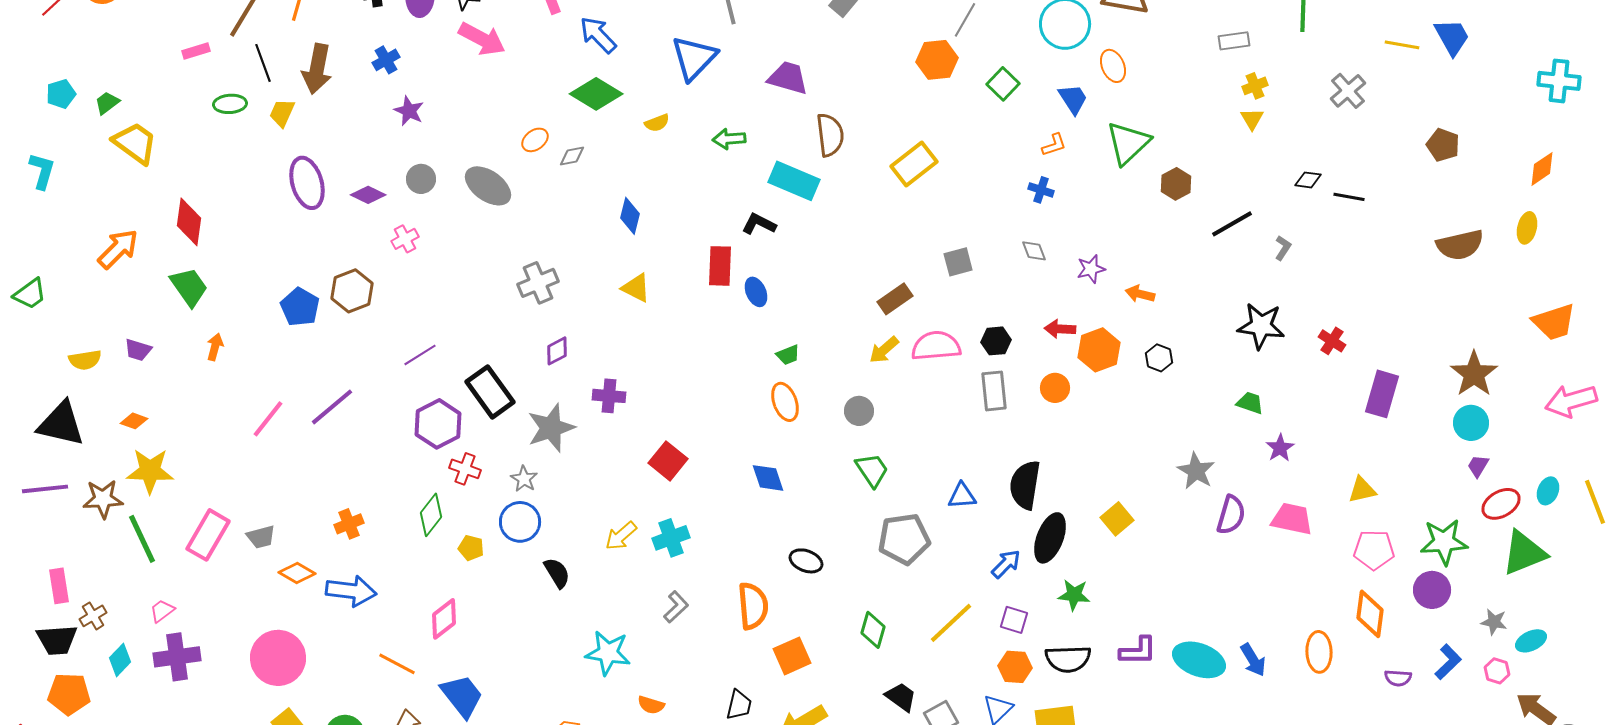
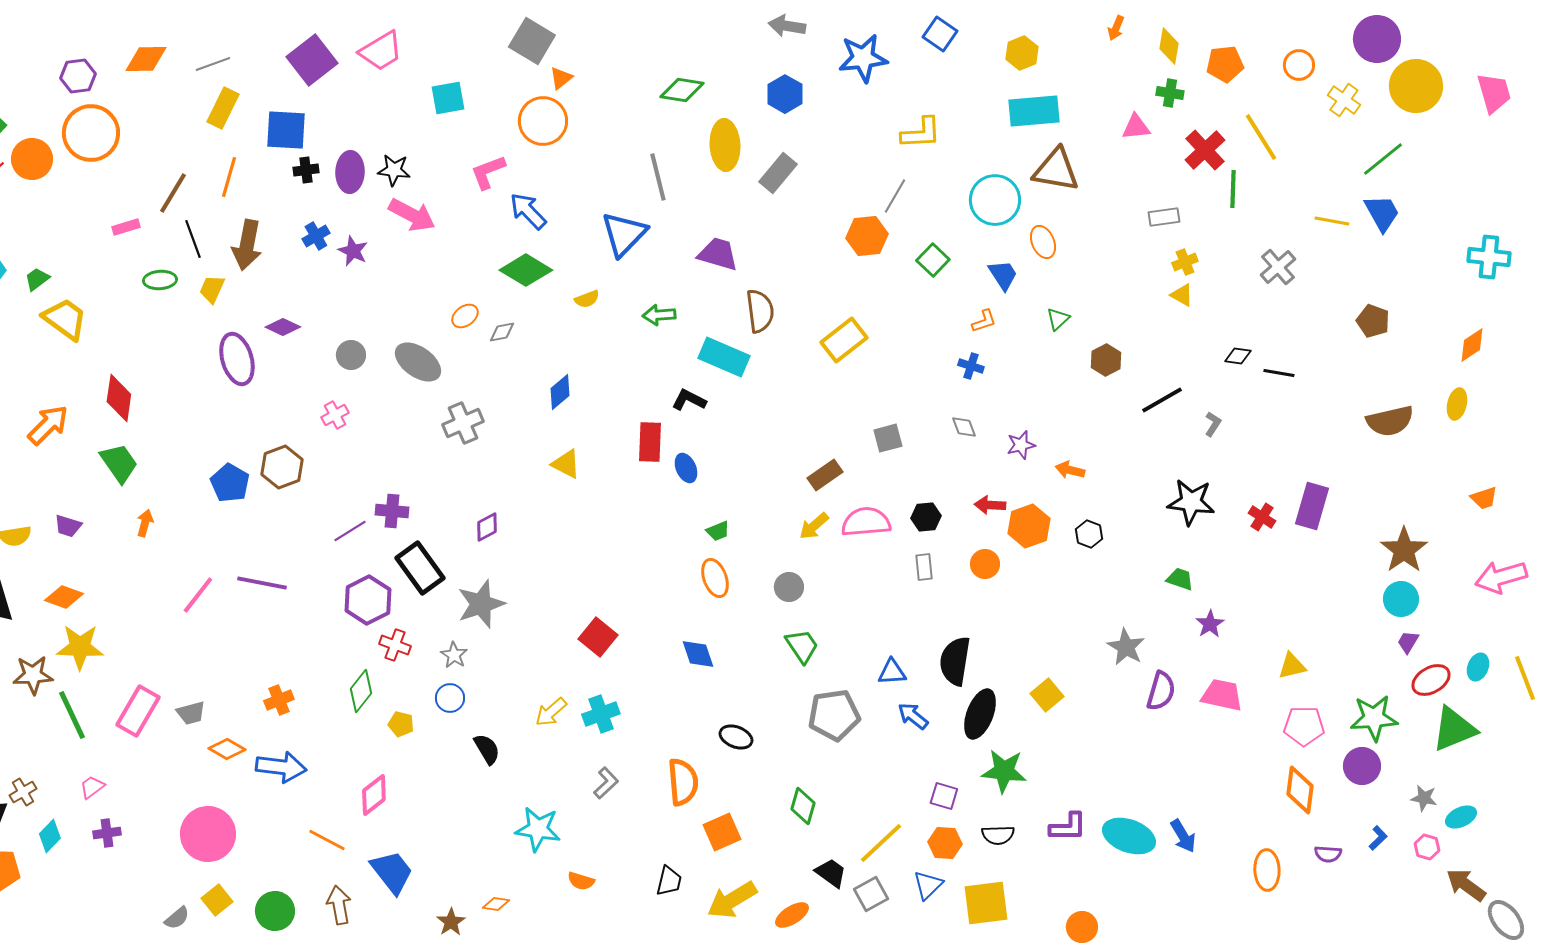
purple star: (409, 111) -> (353, 251), moved
yellow triangle: (1252, 119) -> (1182, 295), turned -30
green triangle: (1128, 143) -> (1058, 319), size x0.5
purple diamond: (368, 195) -> (283, 327), moved
blue diamond: (630, 216) -> (560, 392), turned 36
gray cross: (538, 283) -> (463, 423), moved
orange trapezoid: (1554, 322) -> (1484, 498), size x0.6
gray rectangle: (994, 391) -> (924, 567), size x0.7
purple rectangle: (1382, 394) -> (1312, 506), moved
purple cross: (609, 396) -> (392, 511), moved
purple line: (332, 407) -> (262, 583), turned 51
orange diamond: (134, 421) -> (64, 597), size x1.4
blue circle: (520, 522) -> (450, 698), size x0.7
blue arrow: (1006, 564) -> (913, 716), moved, turned -96
green star: (1074, 595) -> (1004, 771), size x1.4
yellow line: (951, 623) -> (881, 843), moved
orange ellipse: (1319, 652) -> (1267, 870), moved
purple cross: (177, 657) -> (107, 833), size x0.6
black semicircle: (1068, 659) -> (998, 835), size x0.7
blue L-shape: (1448, 662) -> (1378, 838), size x0.7

